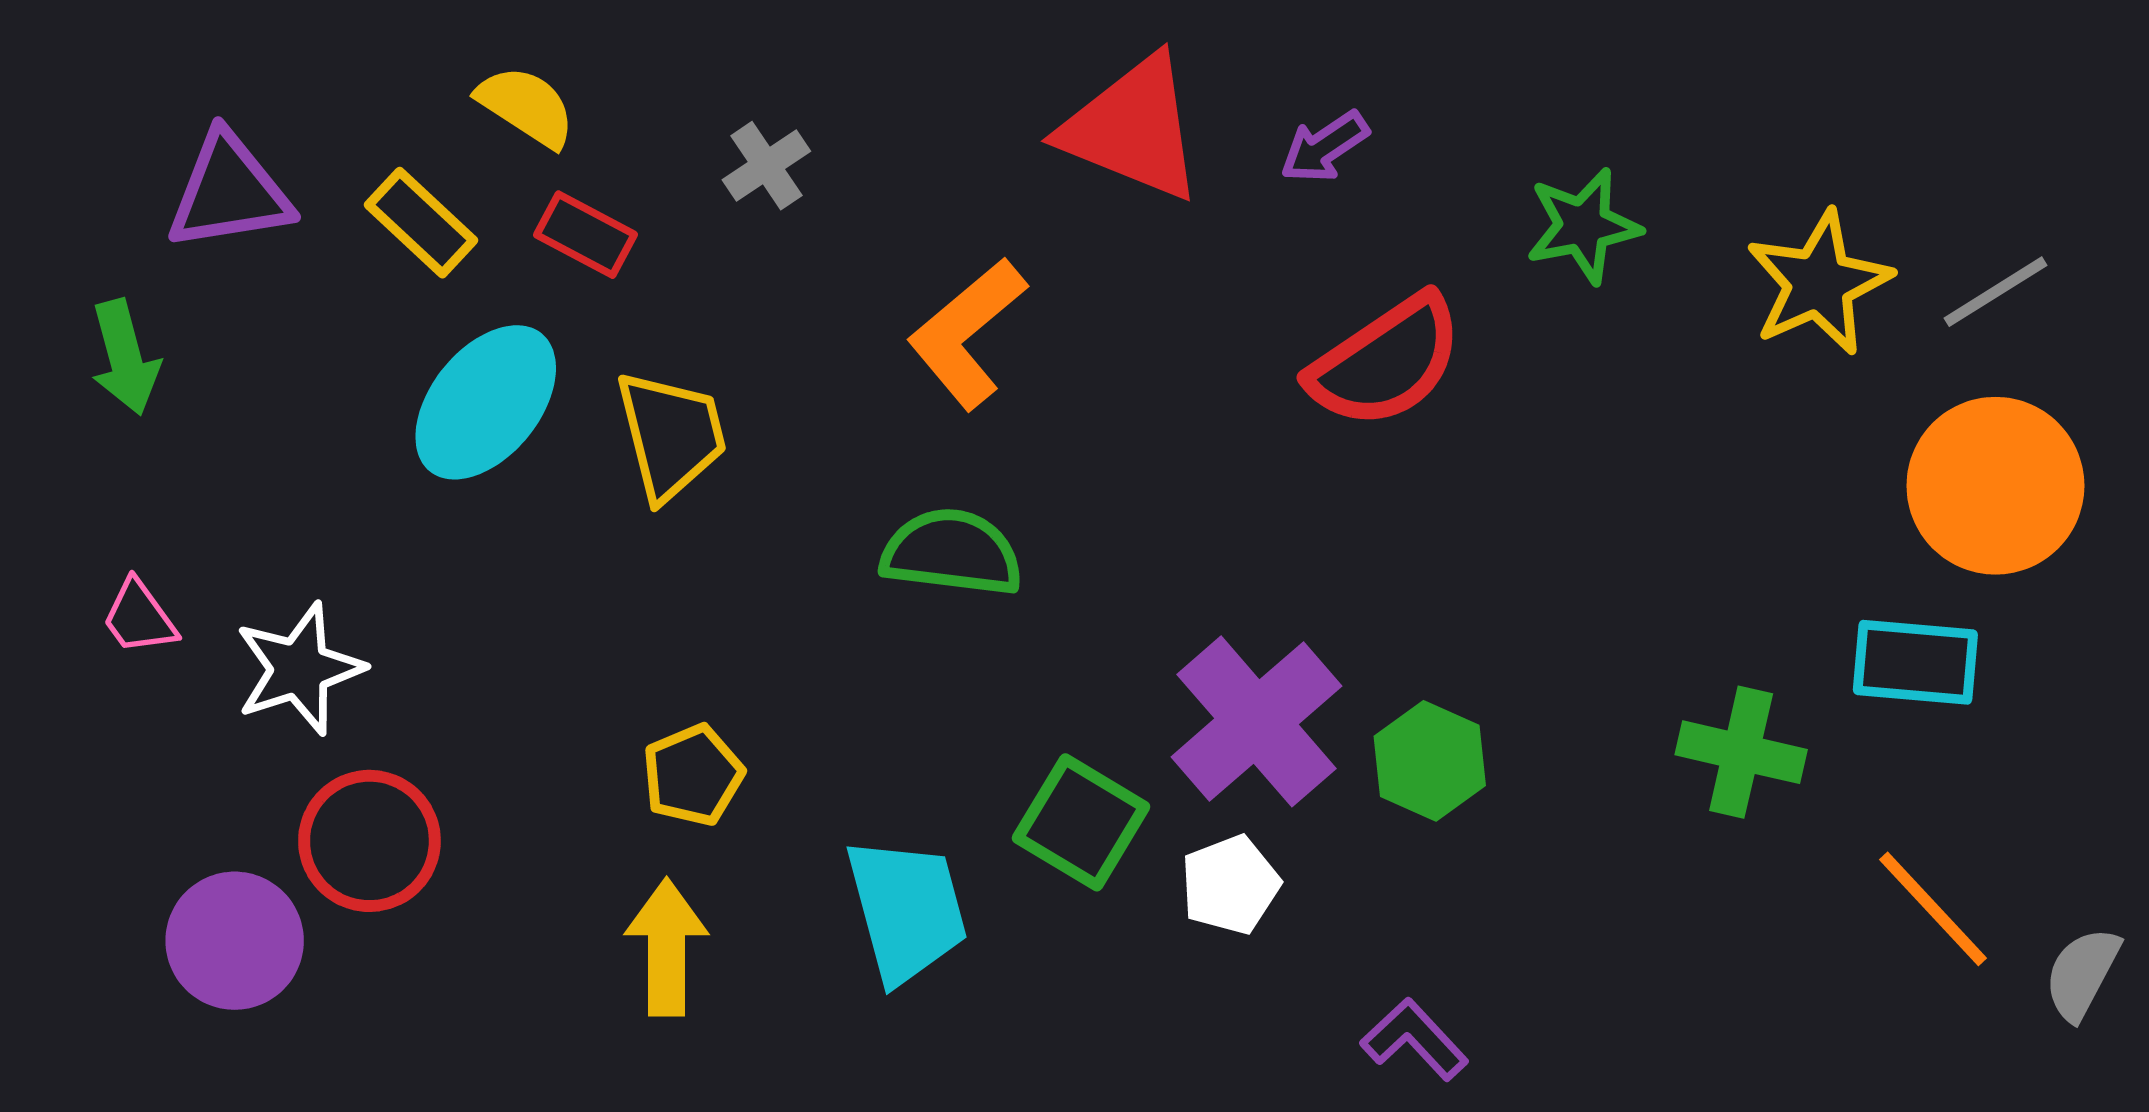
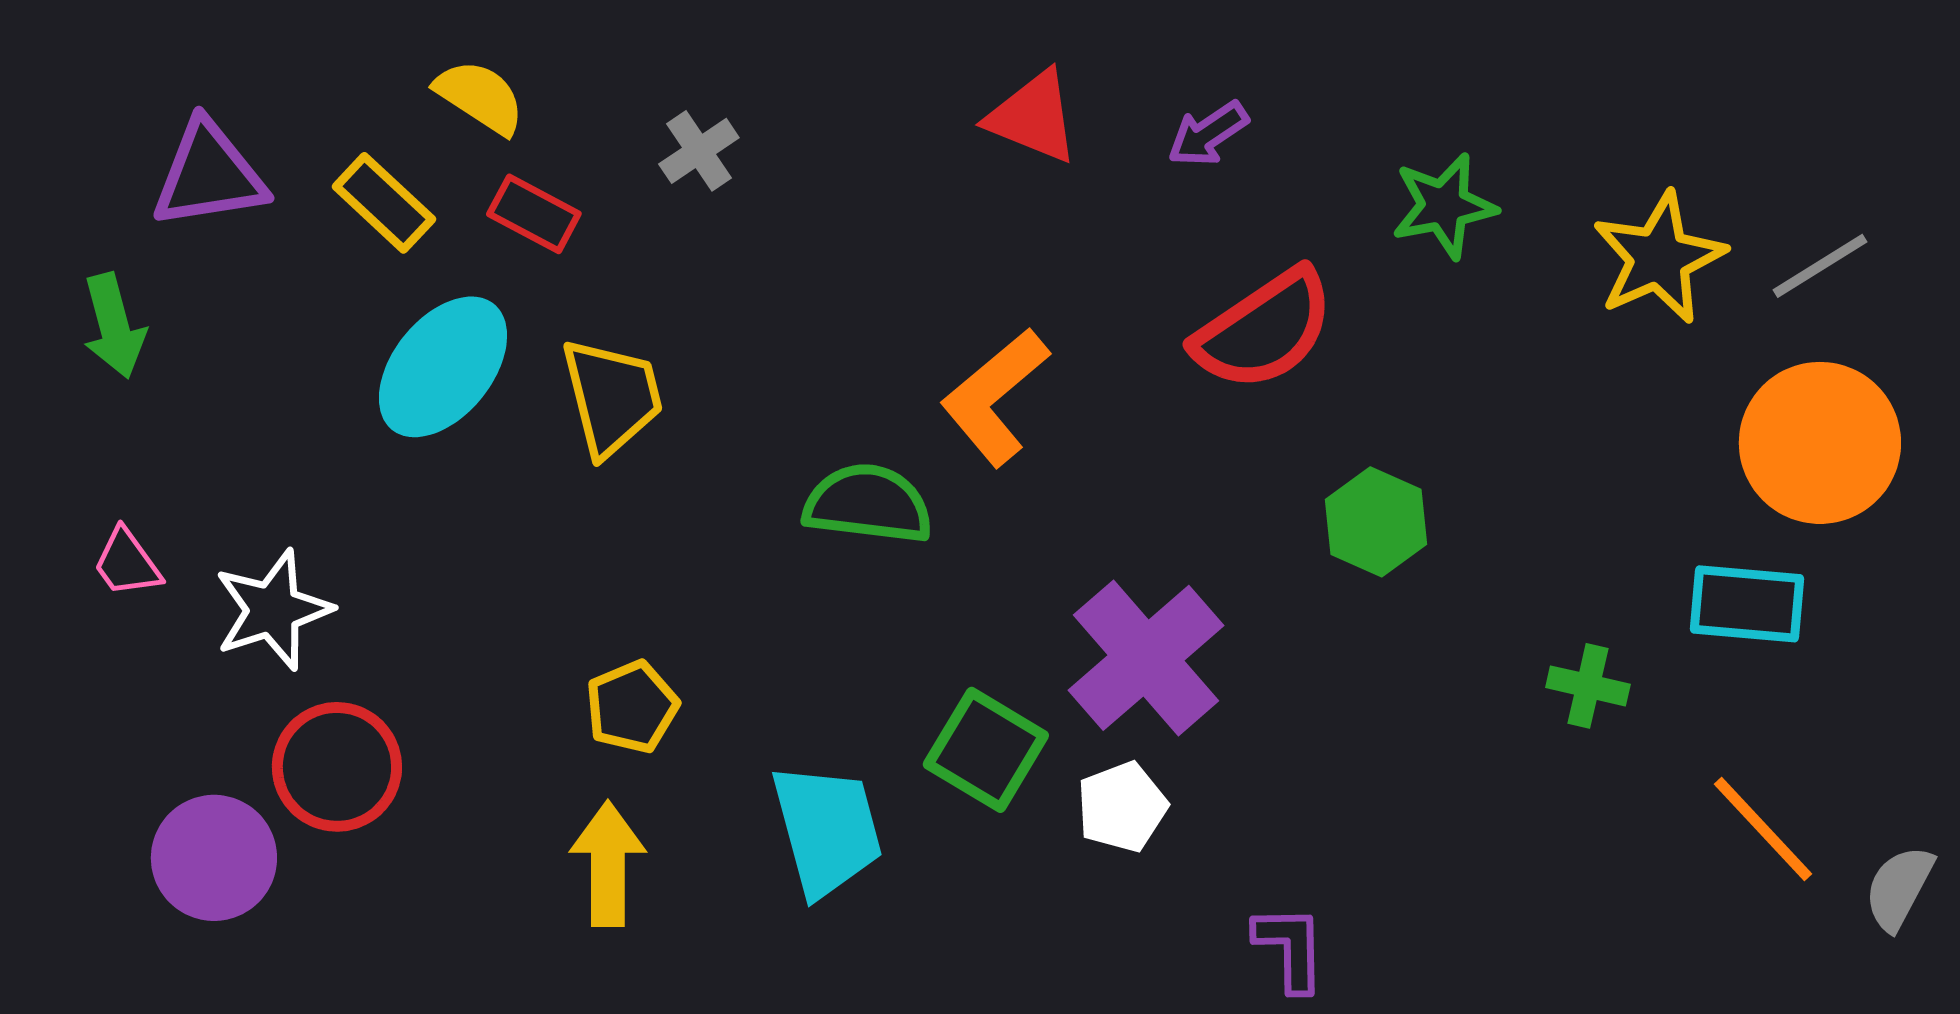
red triangle: (1133, 128) -> (1033, 117), size x0.7
orange L-shape: (967, 333) -> (995, 397), moved
green cross: (1741, 752) -> (1588, 686), size x0.7
green hexagon: (1430, 761) -> (1376, 522), moved
purple L-shape: (1414, 1039) -> (1290, 948), turned 42

